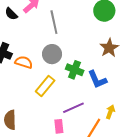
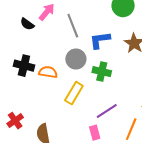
blue L-shape: (97, 79) -> (100, 40), moved, turned 115

